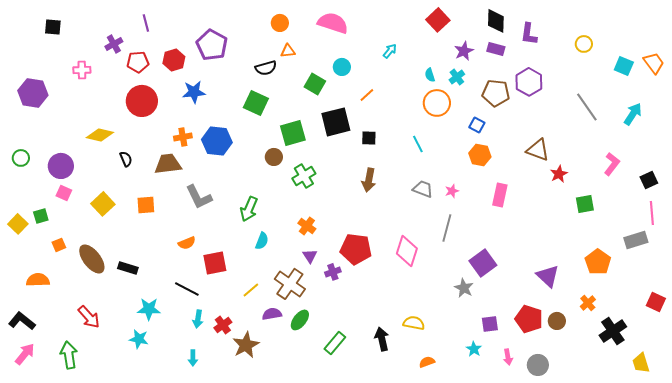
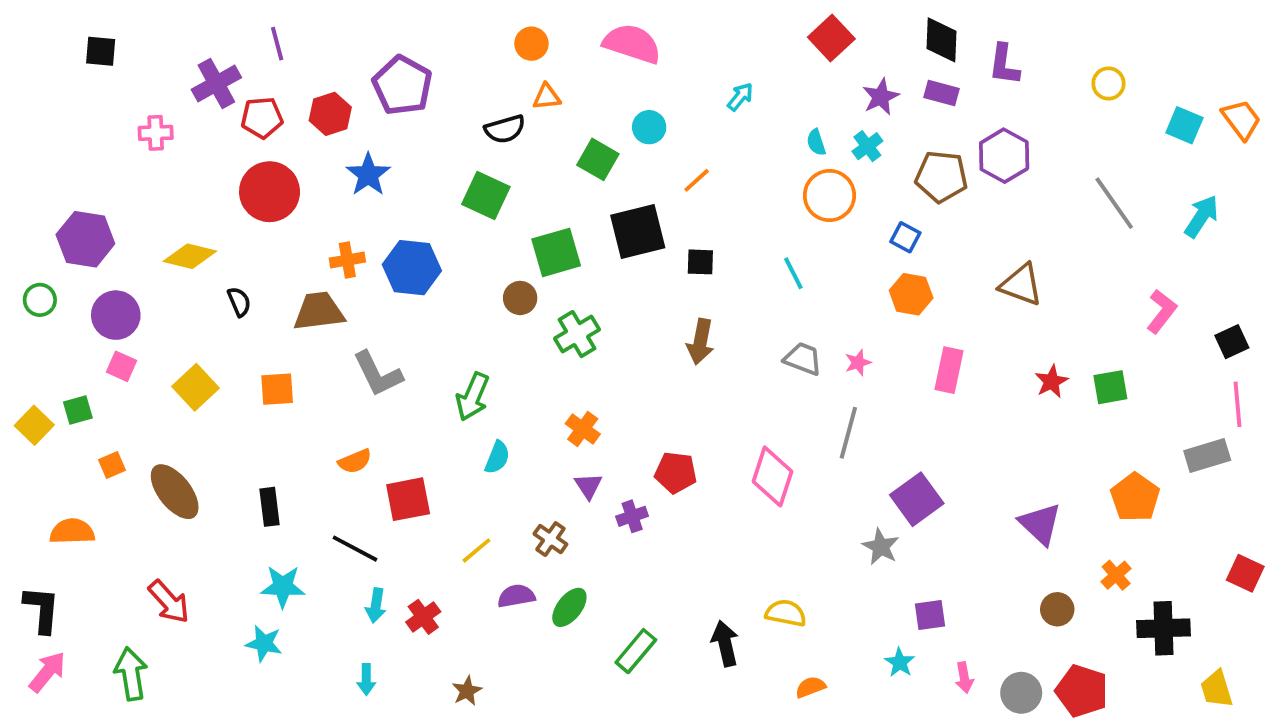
purple cross: (114, 44) -> (216, 84), size x1.4
blue star: (194, 92) -> (368, 175), turned -30
purple hexagon: (33, 93) -> (85, 239), moved
red star: (559, 174) -> (1052, 382), moved
red pentagon: (356, 249) -> (676, 473), size x0.7
black rectangle: (128, 268) -> (270, 507), moved, turned 66
brown cross: (290, 284) -> (550, 539), size x0.6
red pentagon: (529, 319) -> (1082, 691), moved
black L-shape: (22, 321) -> (42, 609), turned 56
black cross: (613, 331) -> (1164, 628), turned 32
brown star: (246, 345) -> (467, 691), moved, size x0.6

